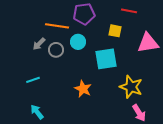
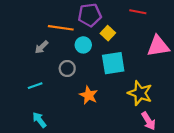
yellow square: (115, 31) -> (108, 33), moved, turned 32
gray circle: (56, 50) -> (67, 68), moved

